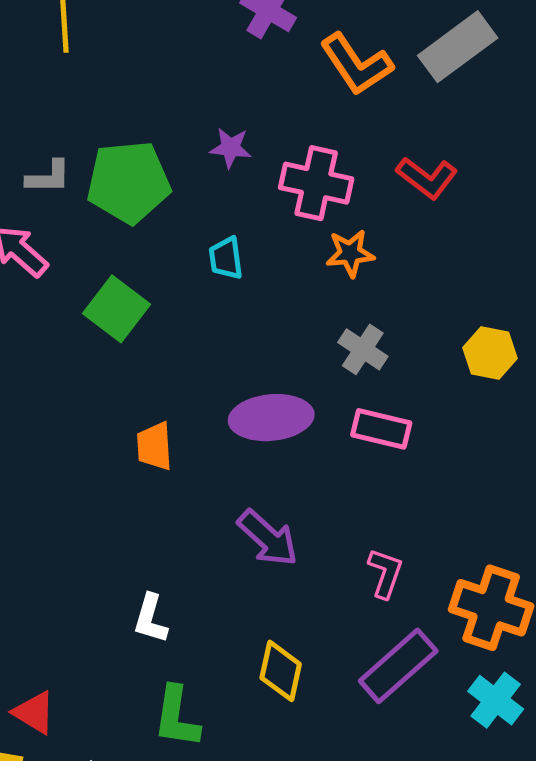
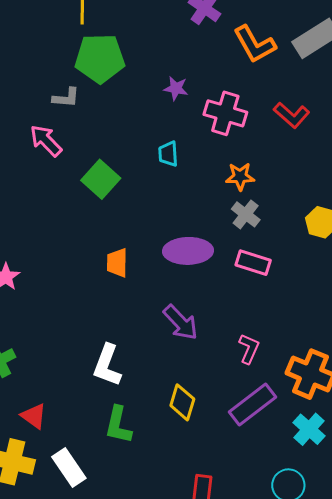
green pentagon: (129, 182) -> (100, 58), moved
orange star: (350, 253) -> (240, 176), moved
white L-shape: (150, 619) -> (107, 365), size x1.4

